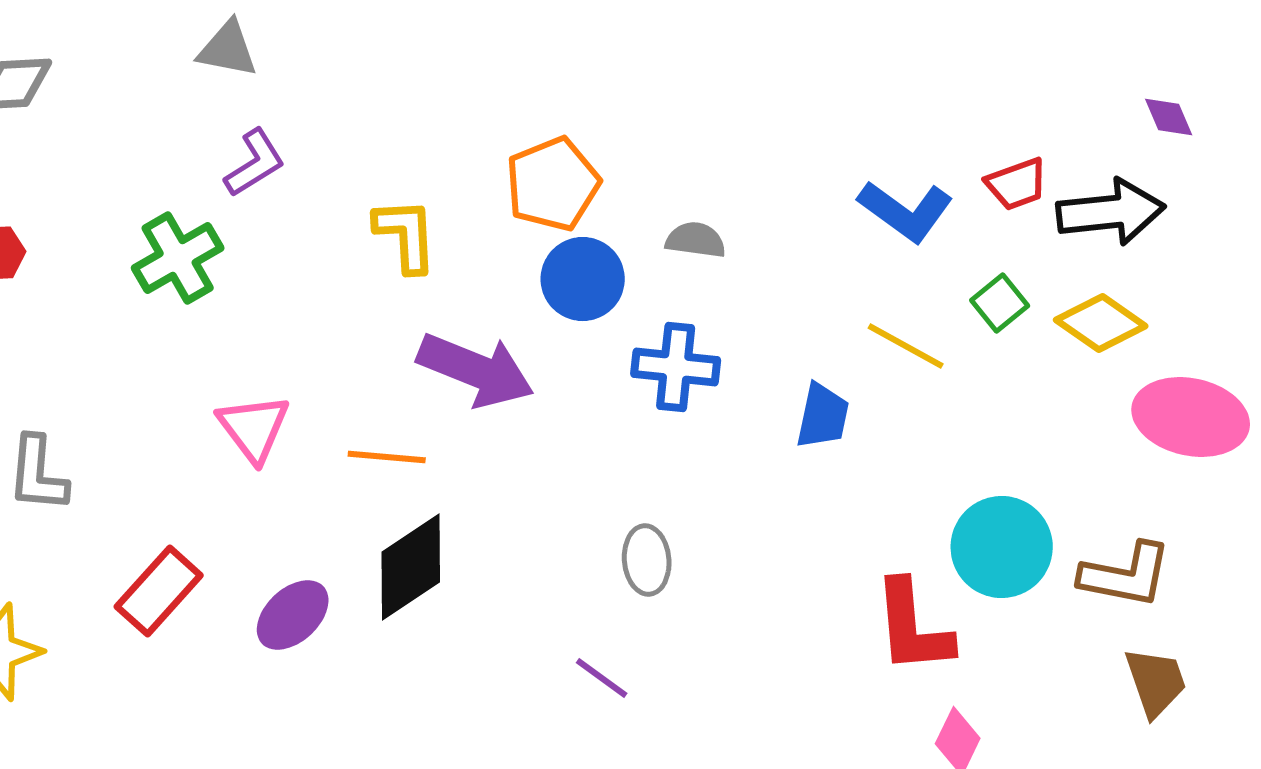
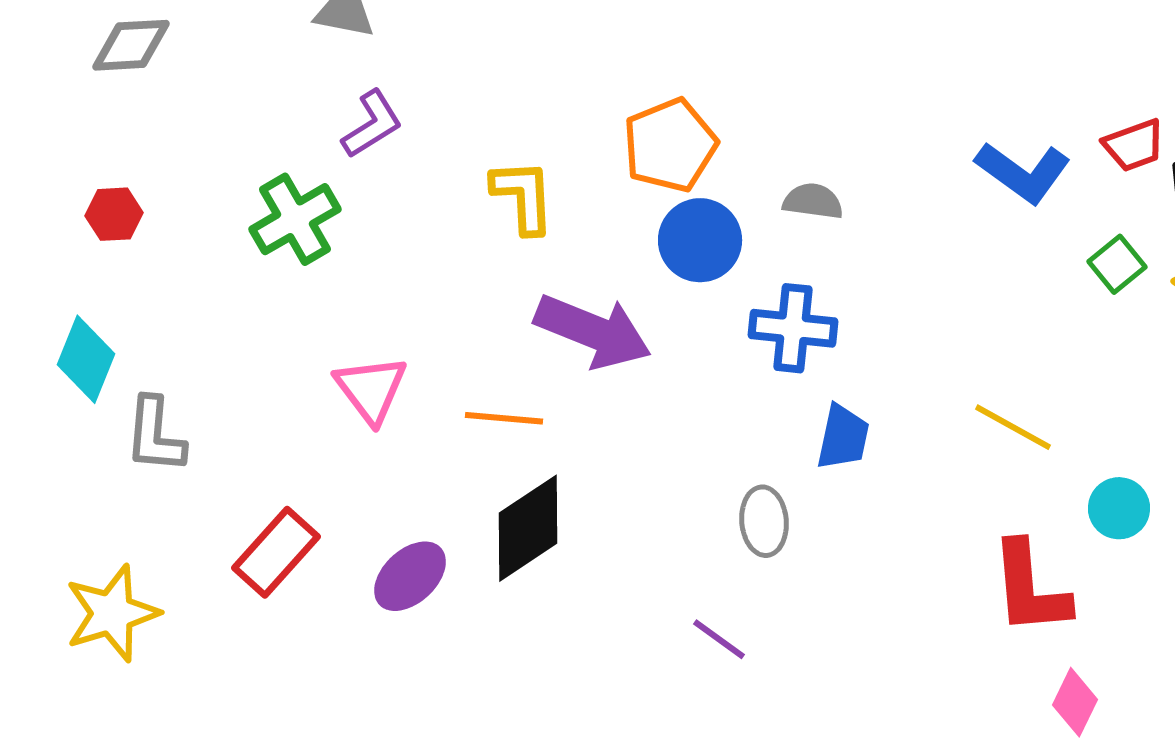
yellow line: (906, 346) -> (1013, 427), moved
blue trapezoid: (823, 416) -> (843, 437), moved
cyan circle: (1002, 547) -> (1119, 508), size x0.6

